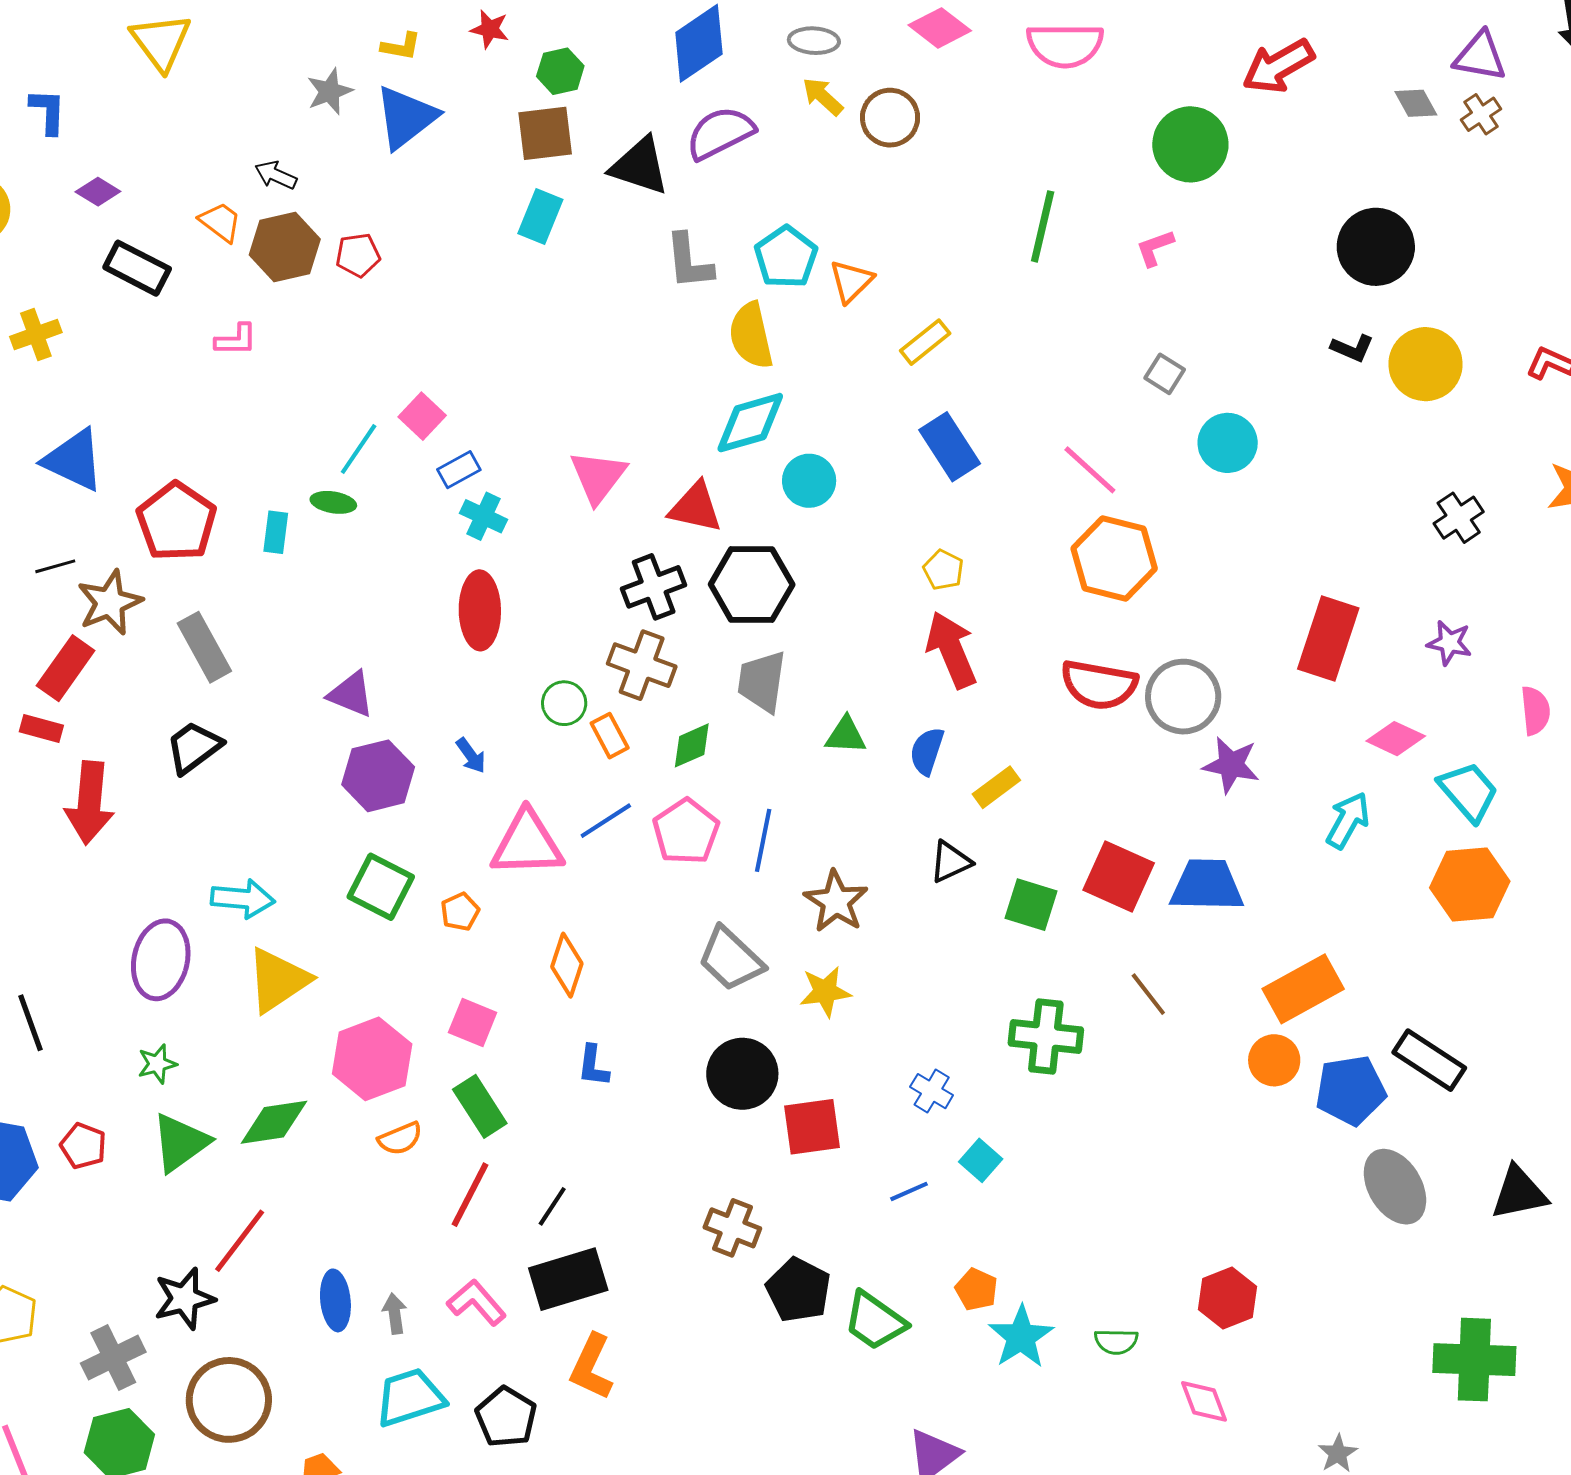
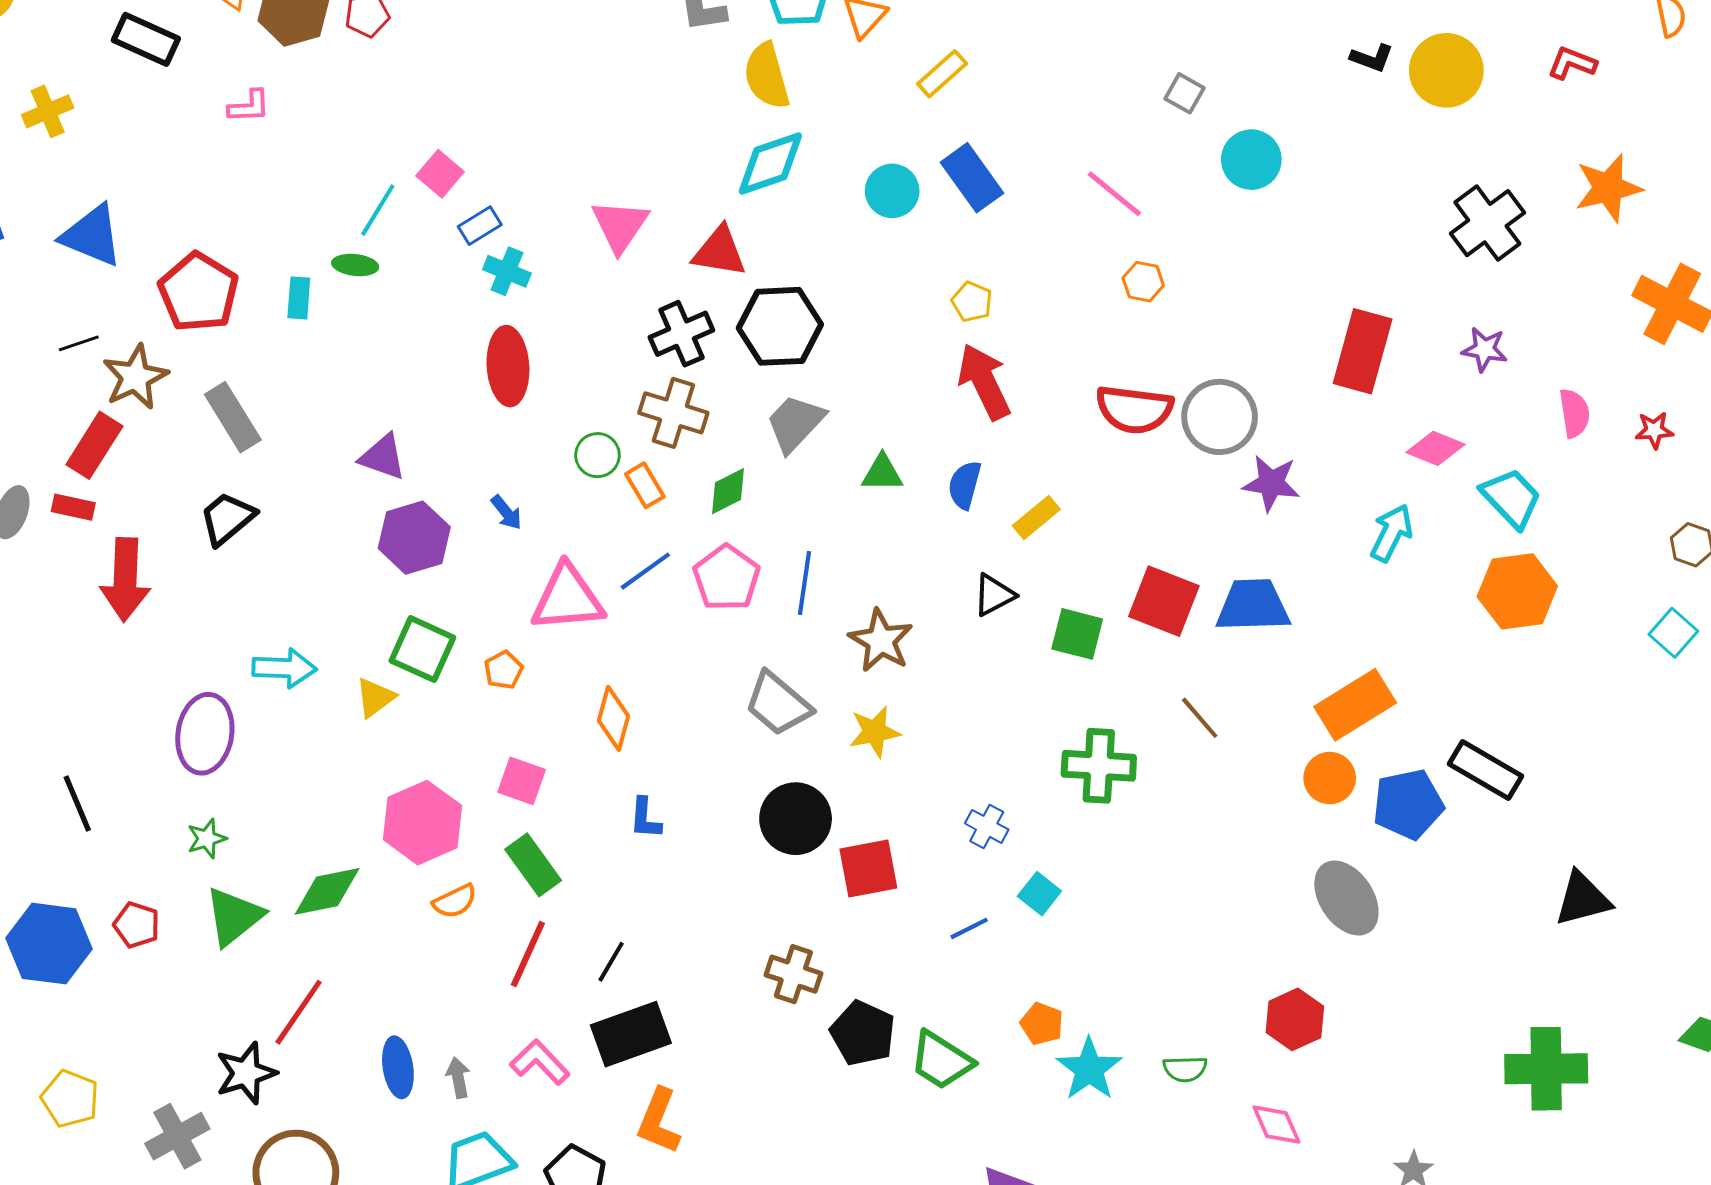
cyan circle: (809, 481) -> (892, 191), moved
black cross: (1459, 518) -> (1487, 223), size x1.5
orange hexagon: (1114, 558) -> (1143, 282), size x0.5
gray trapezoid: (762, 681) -> (795, 423), turned 38
yellow triangle: (278, 980) -> (375, 698), moved, size x0.6
gray ellipse: (1395, 1187) -> (1346, 898), moved

